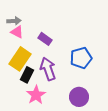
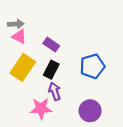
purple arrow: (48, 69) -> (55, 91), moved, size x0.7
black rectangle: (27, 75) -> (51, 70), moved
pink star: (36, 95) -> (41, 108), turned 30

